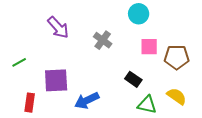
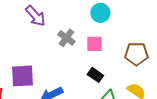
purple arrow: (58, 28) -> (35, 16), moved
pink square: (149, 47) -> (94, 44), moved

